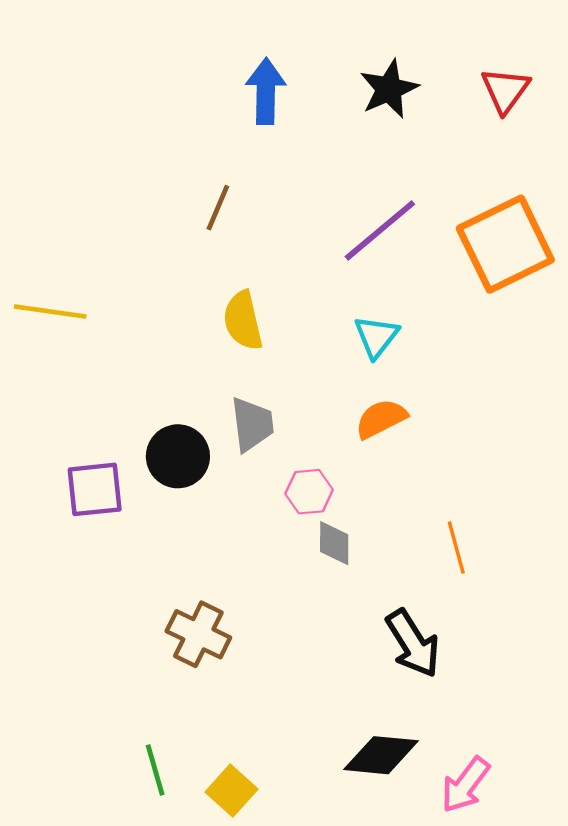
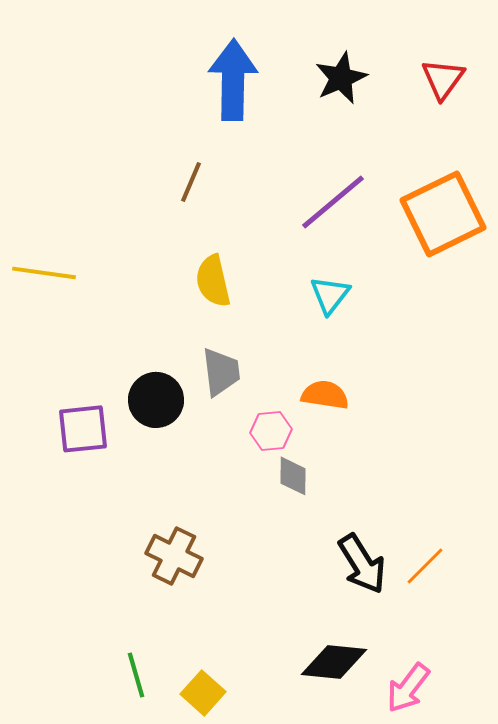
blue arrow: (266, 91) -> (233, 80), size x1.4
orange semicircle: (381, 419) -> (325, 395), moved, turned 36
orange line: (456, 548) -> (425, 566), moved, turned 60

